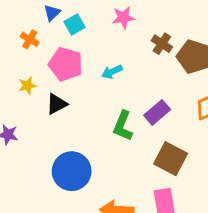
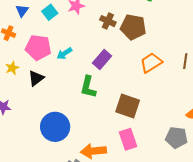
cyan square: (75, 24) -> (50, 12), moved
cyan arrow: (112, 72) -> (64, 53), moved
purple rectangle: (157, 112) -> (102, 59), moved

